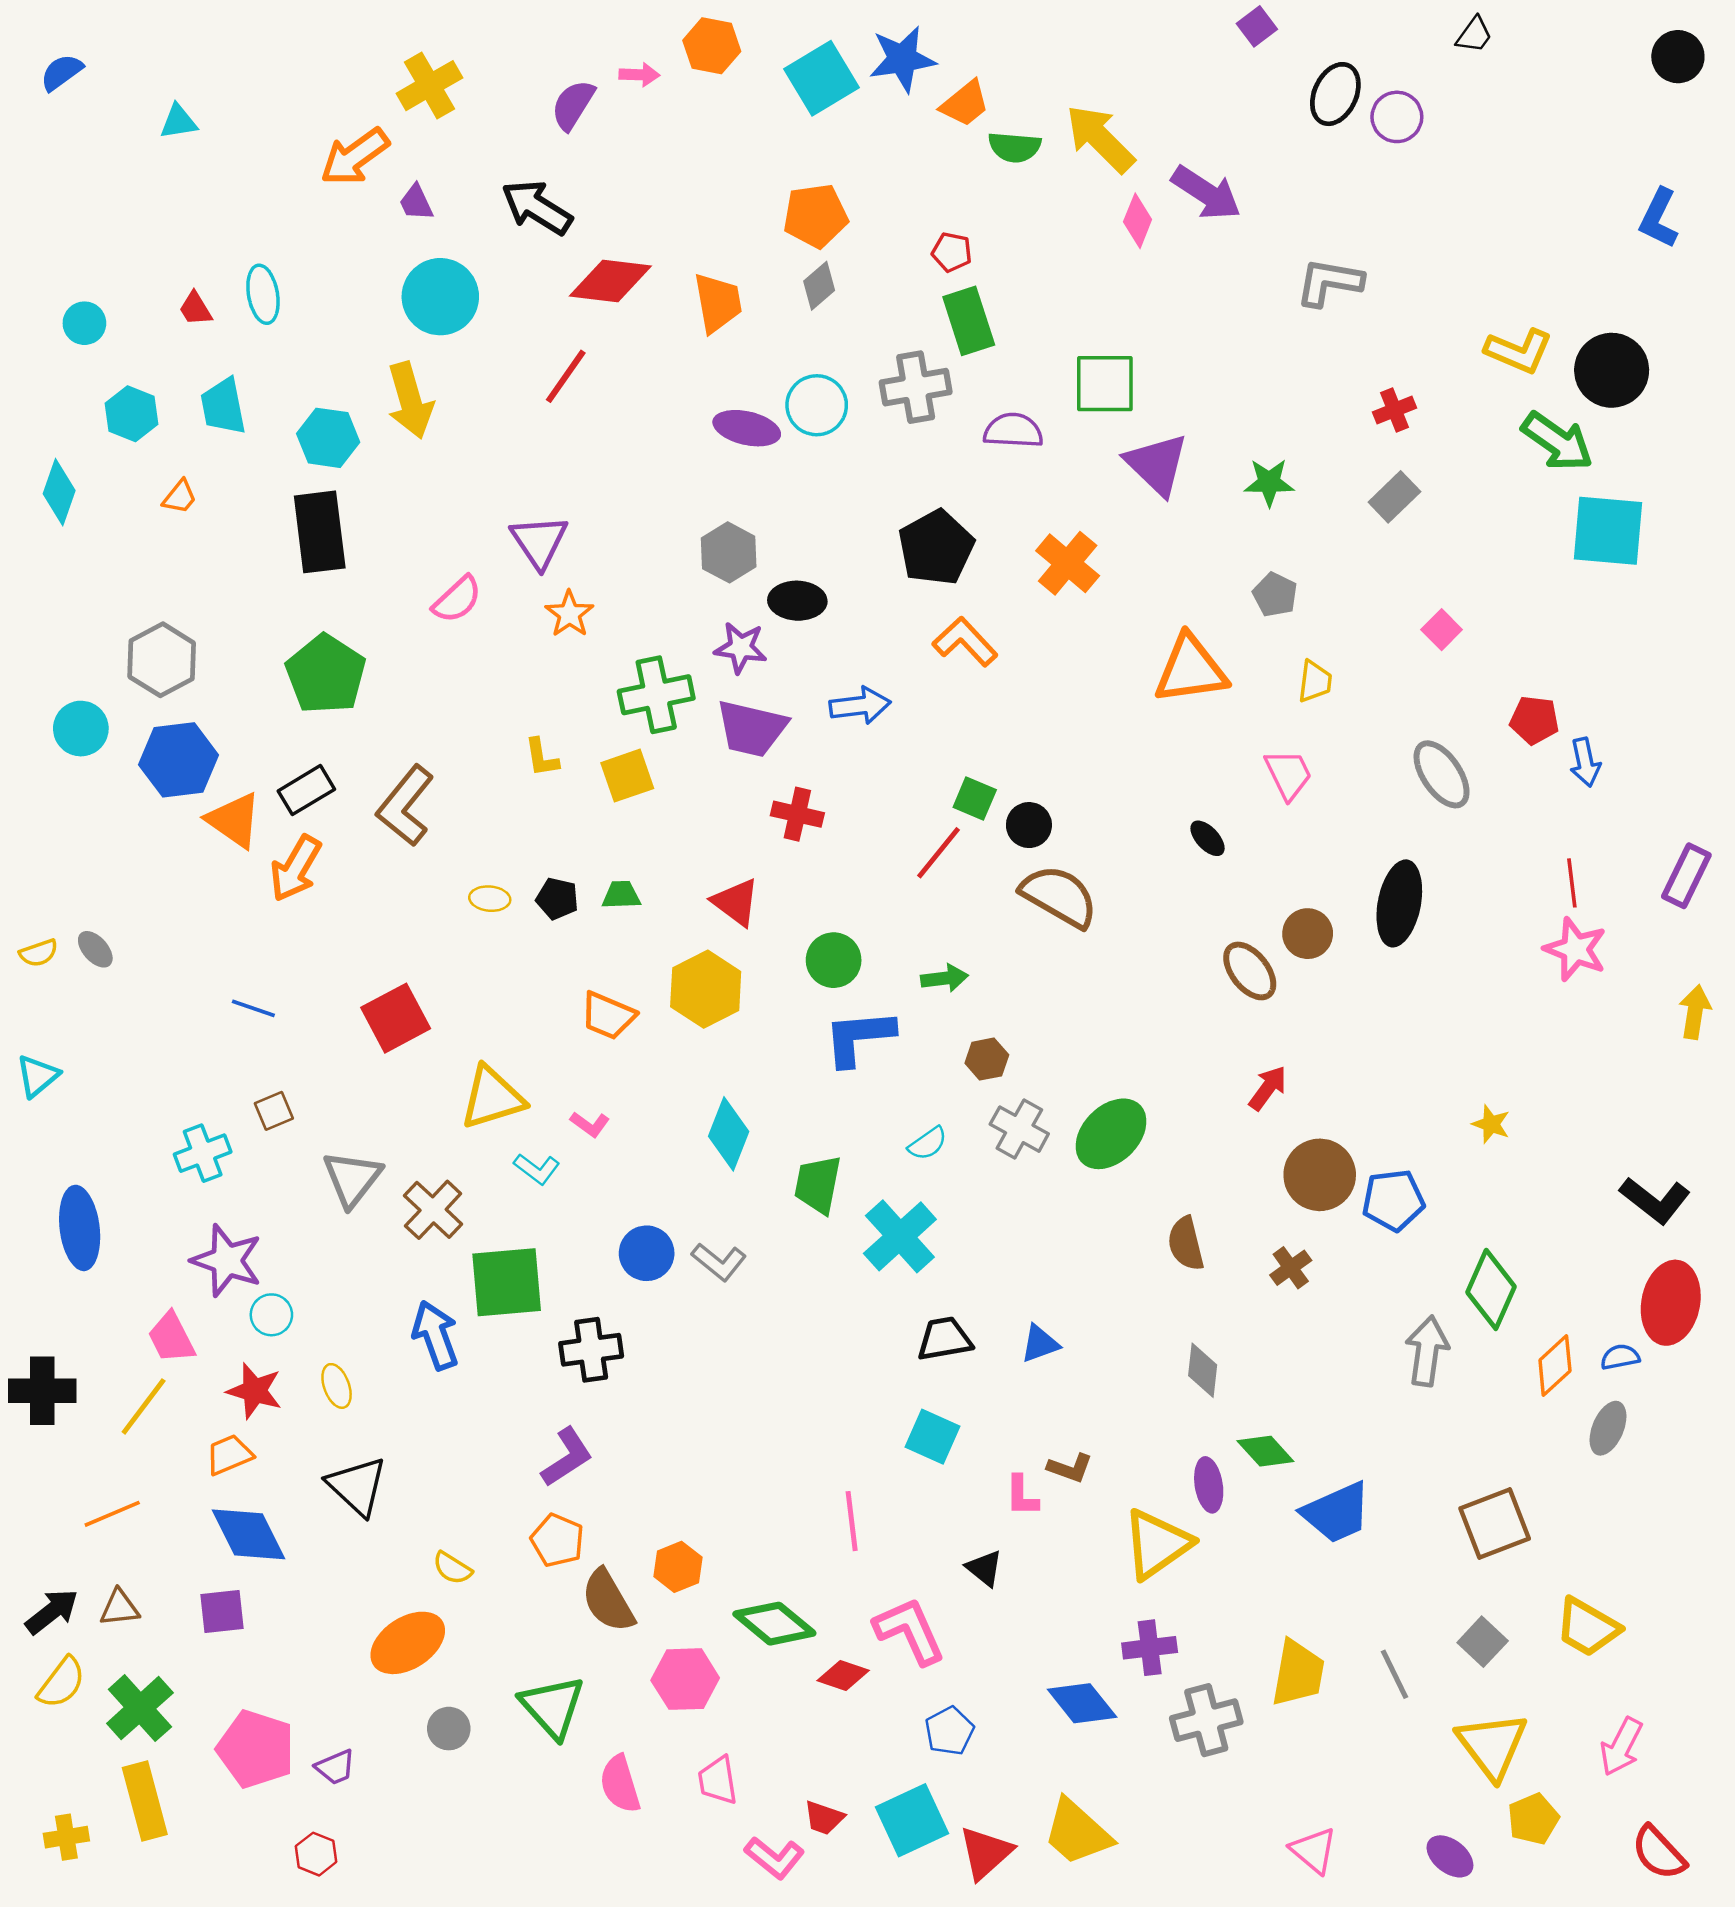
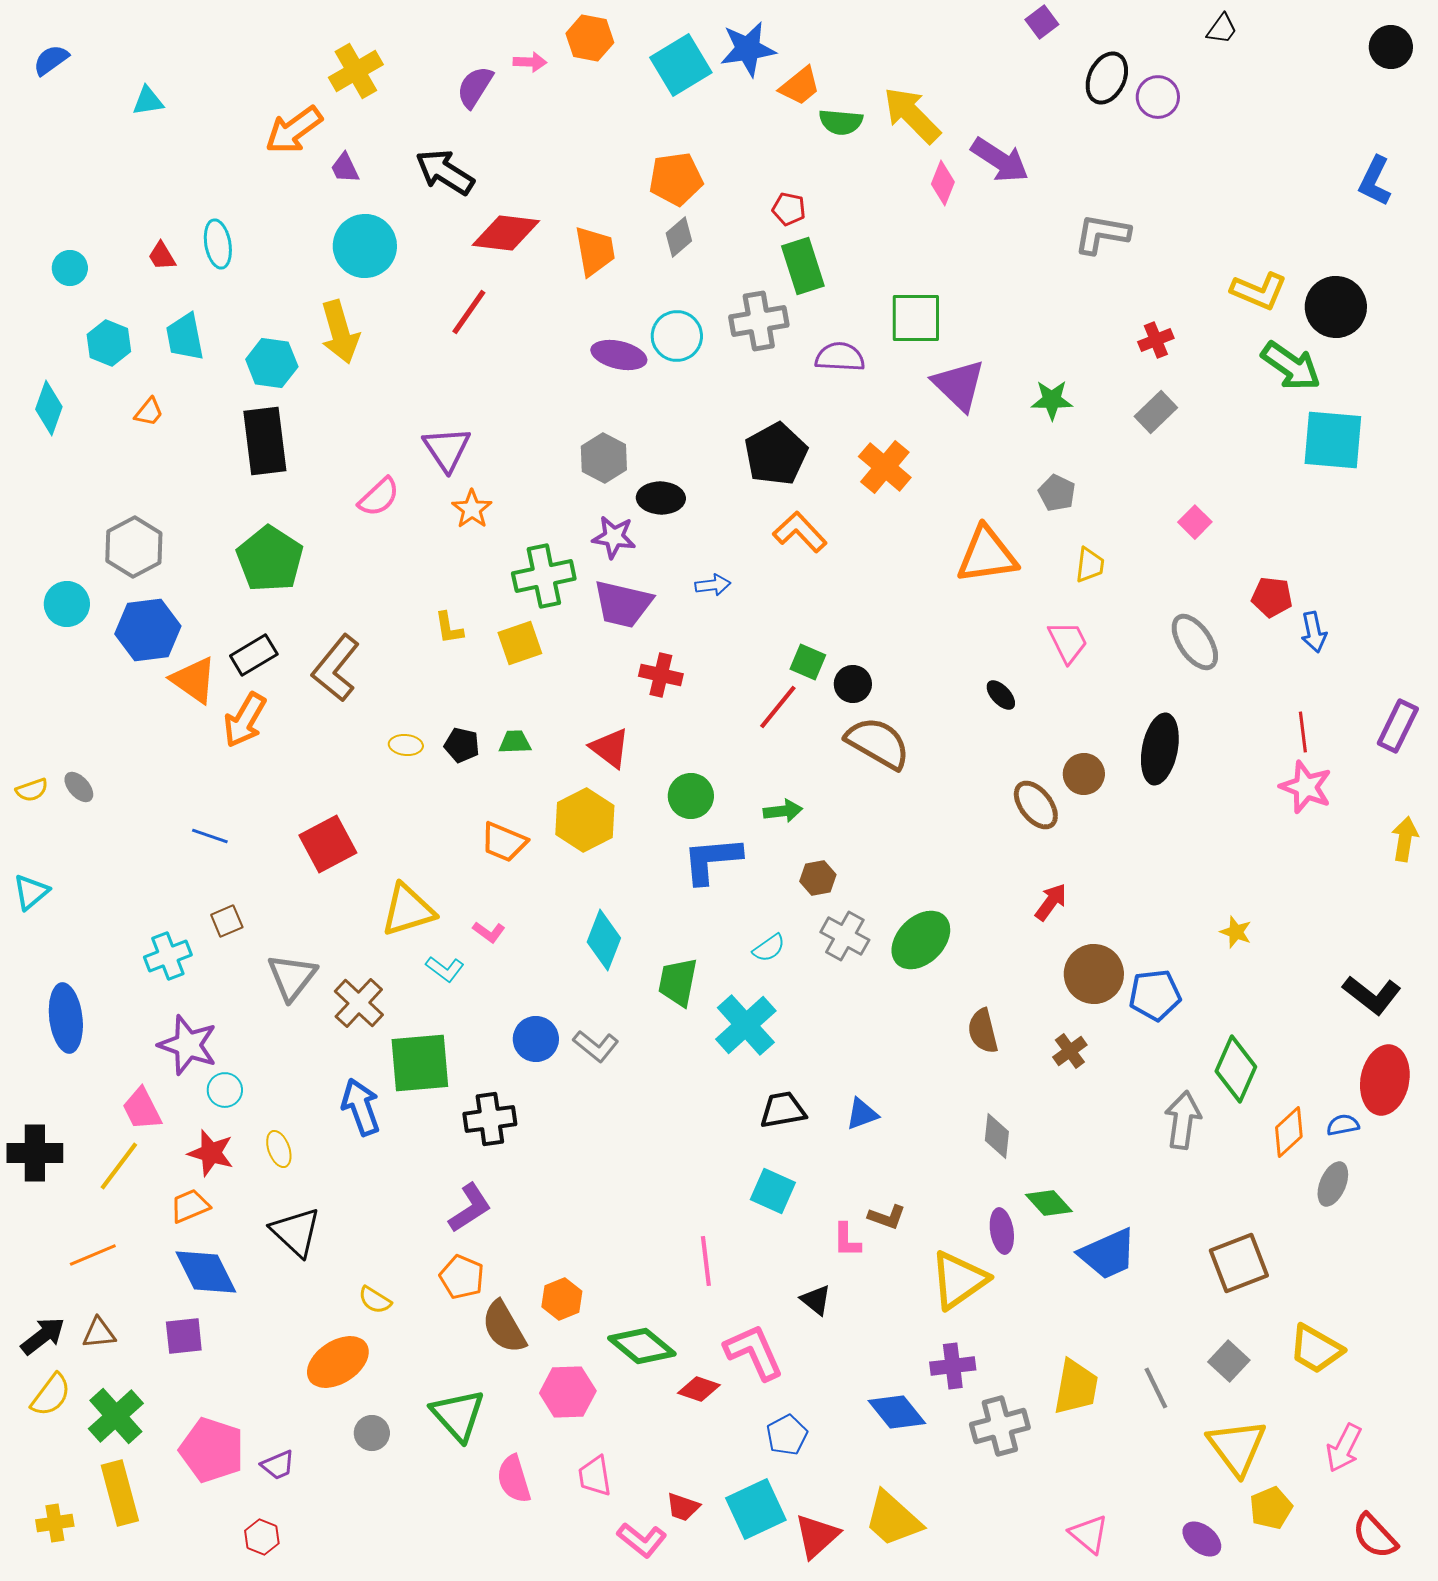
blue arrow: (860, 706) -> (713, 585), size x0.7

